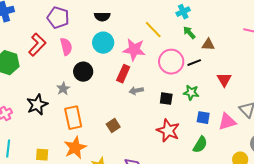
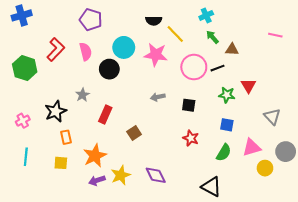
black semicircle: (102, 17) -> (154, 21), moved
purple pentagon: (58, 18) -> (91, 20), moved
black circle: (83, 72) -> (109, 69), moved
red rectangle: (123, 74) -> (105, 114), moved
green star: (191, 93) -> (227, 95), moved
orange rectangle: (73, 118) -> (66, 137), moved, size x0.6
pink triangle: (227, 122) -> (252, 147), moved
red star: (168, 131) -> (191, 138), size x0.7

